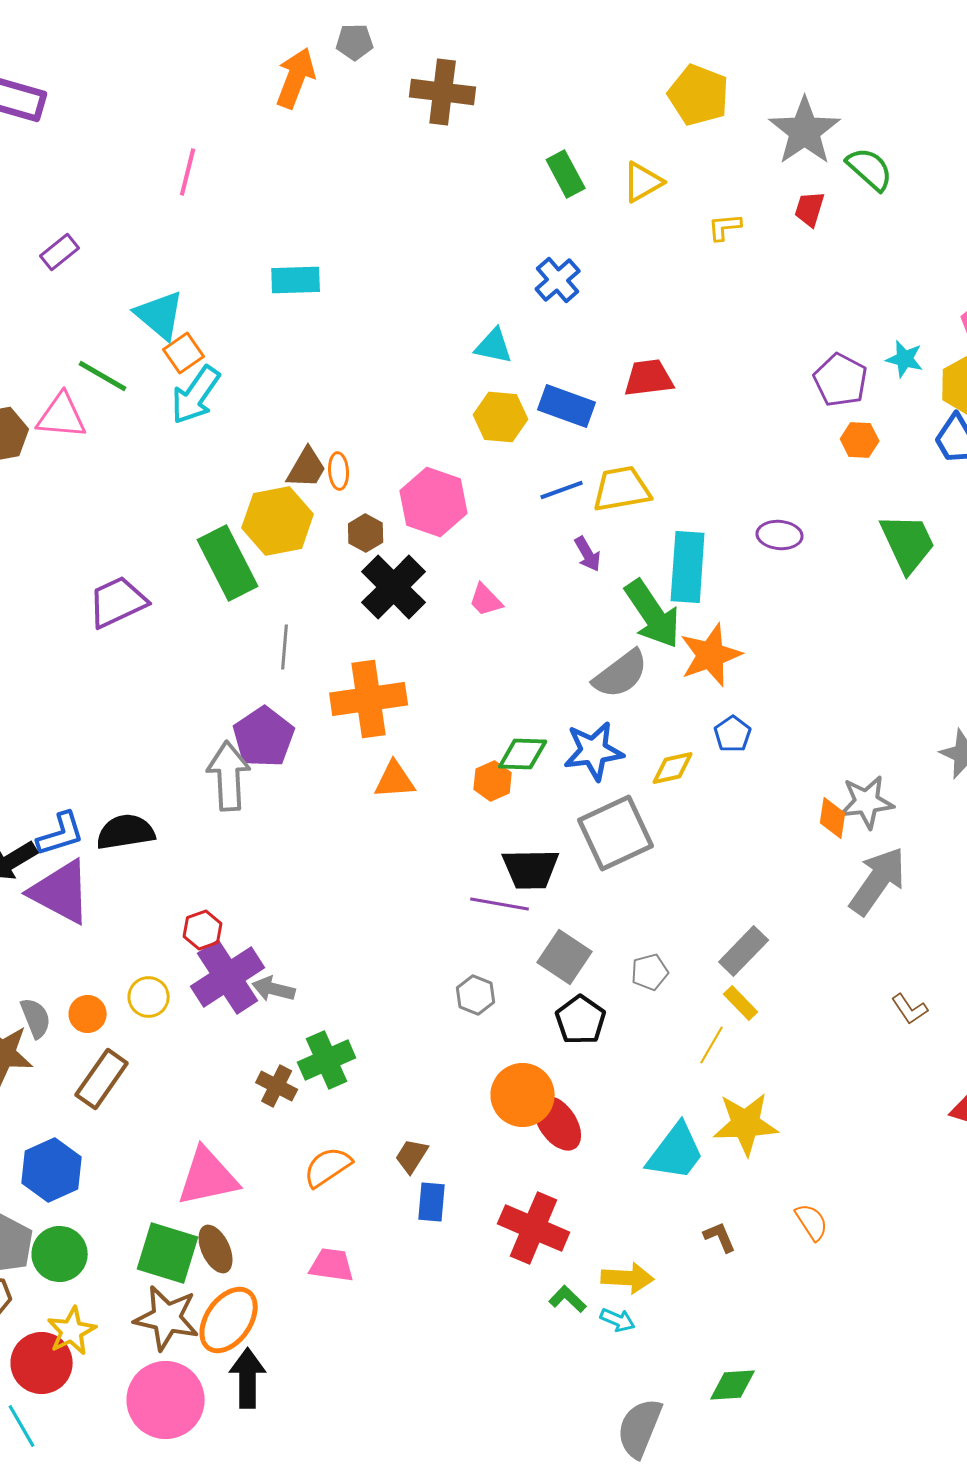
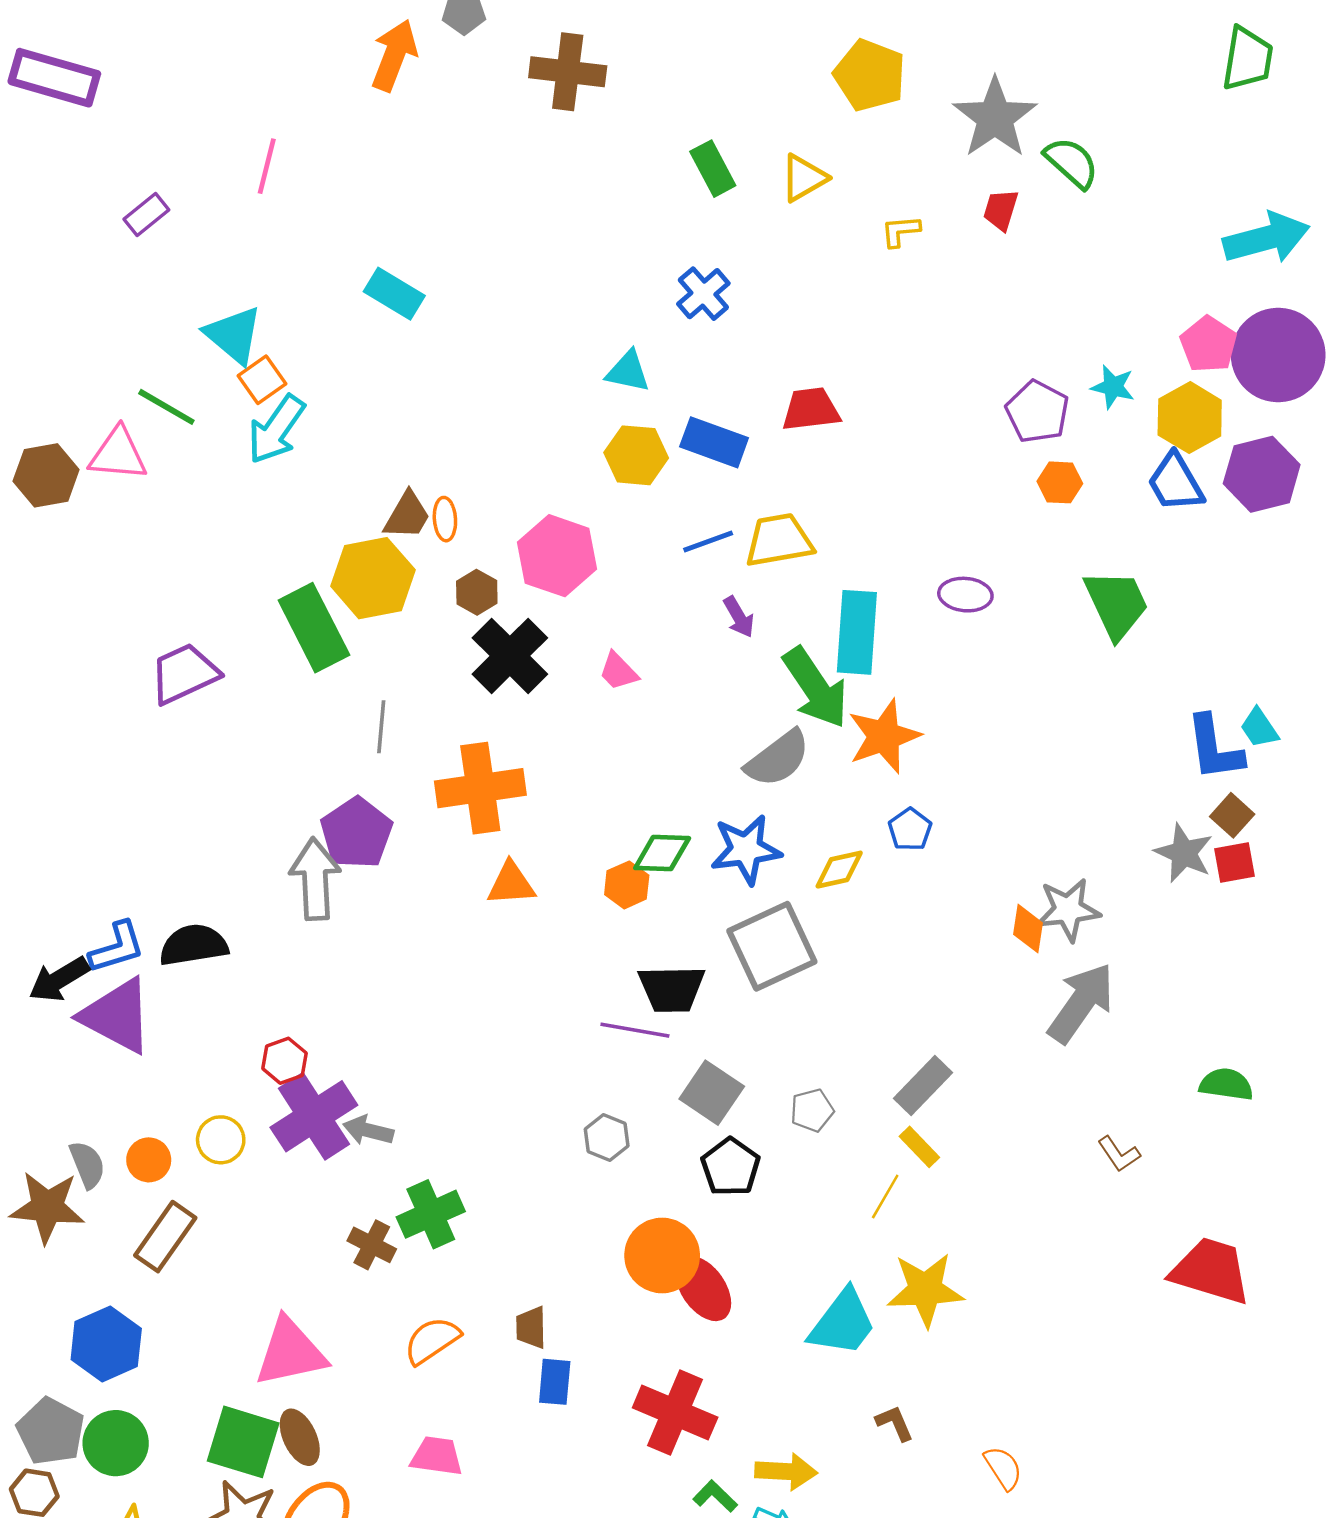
purple rectangle: (60, 252) -> (146, 215), moved
cyan rectangle: (296, 280) -> (394, 294), turned 33
brown trapezoid: (412, 1156) -> (531, 1327), turned -33
orange semicircle: (812, 1222) -> (1003, 1468), moved

